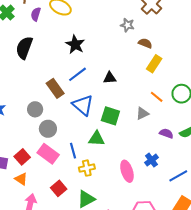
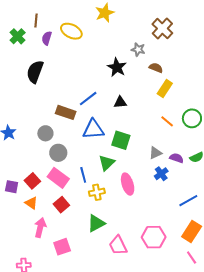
black star: (75, 44) -> (117, 67), moved
brown rectangle: (55, 88) -> (66, 112), turned -36
blue triangle: (83, 105) -> (93, 129), turned -45
gray triangle: (142, 113) -> (155, 153), moved
green triangle: (96, 139) -> (107, 163), turned -48
blue cross: (151, 160) -> (161, 174), moved
pink ellipse: (127, 171) -> (128, 184), moved
red square: (59, 188) -> (61, 205), moved

